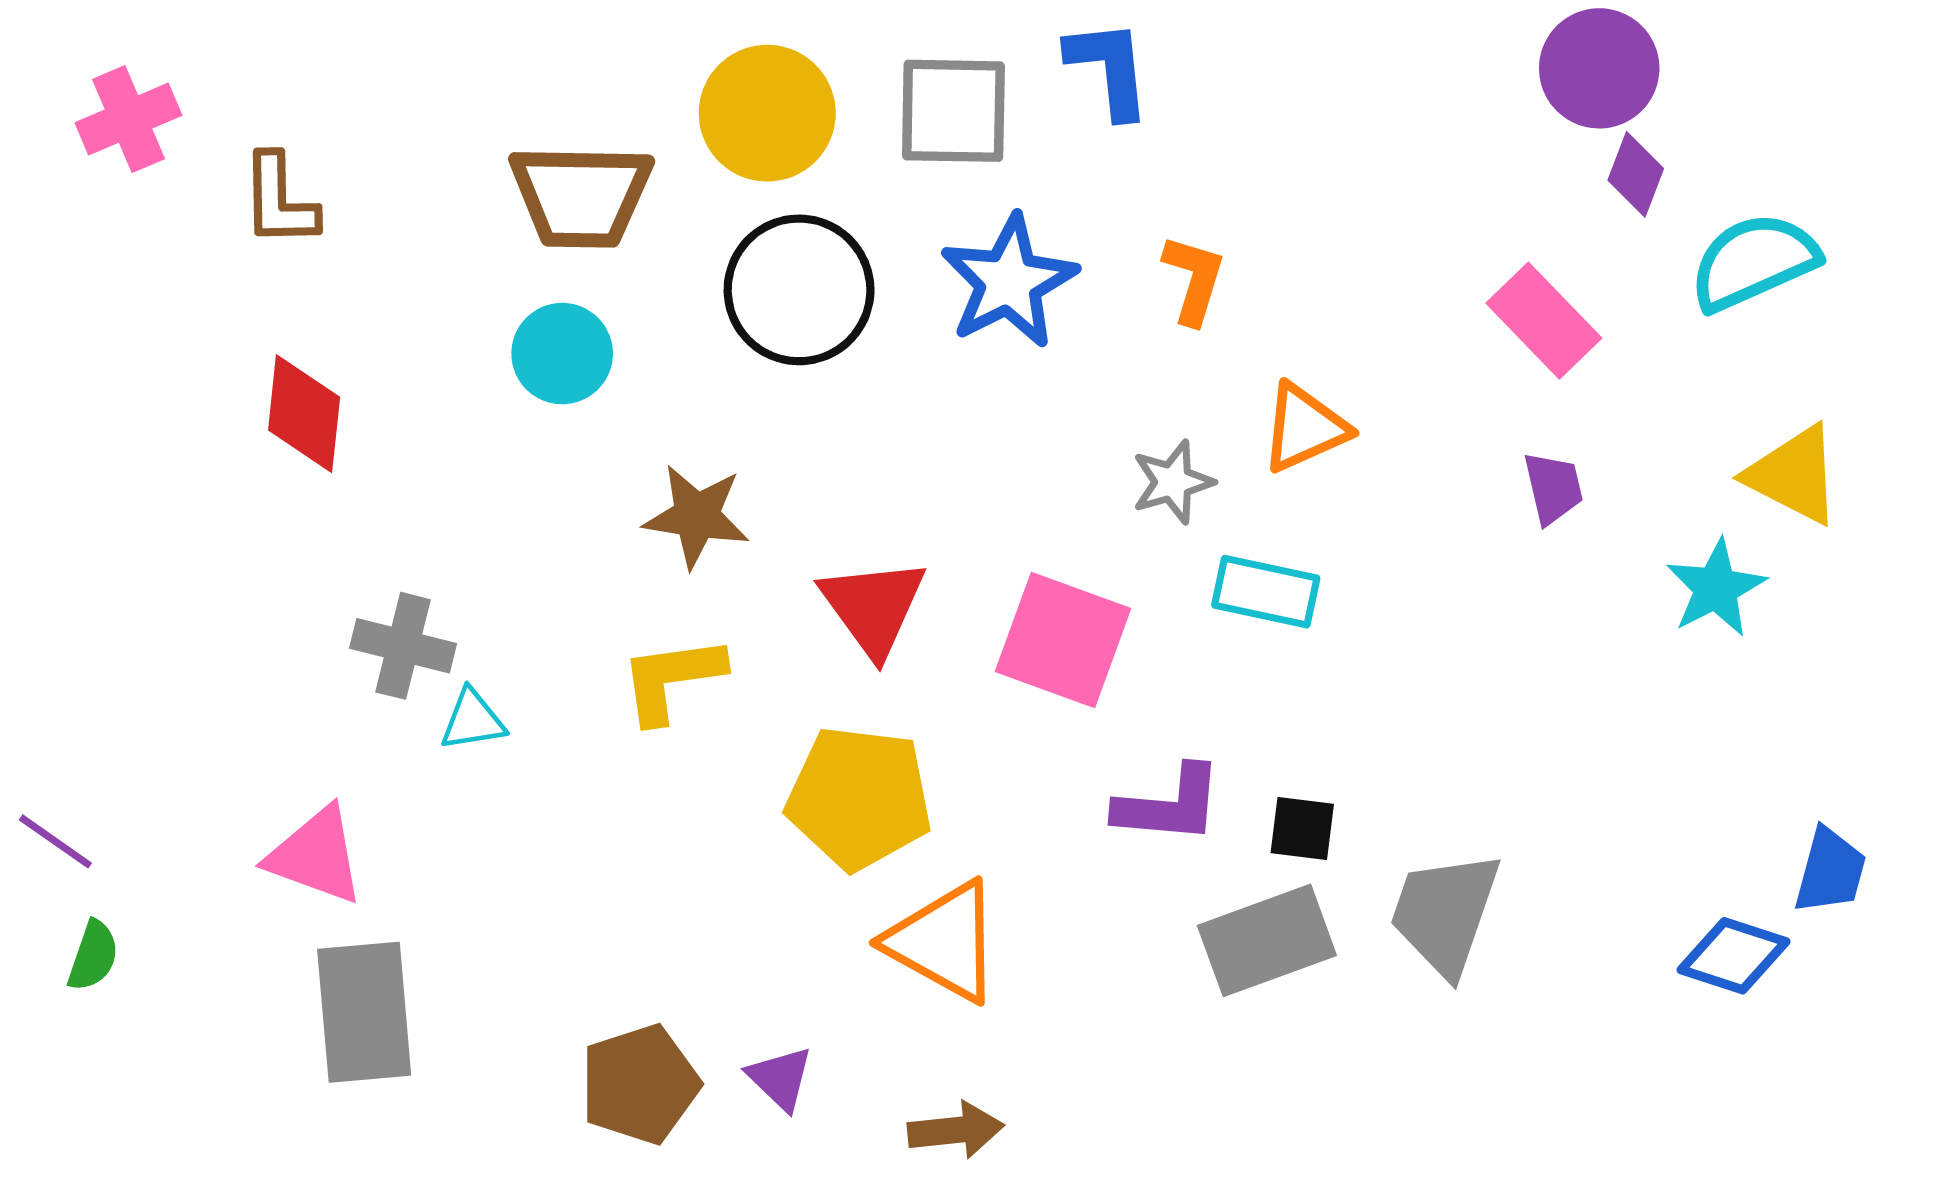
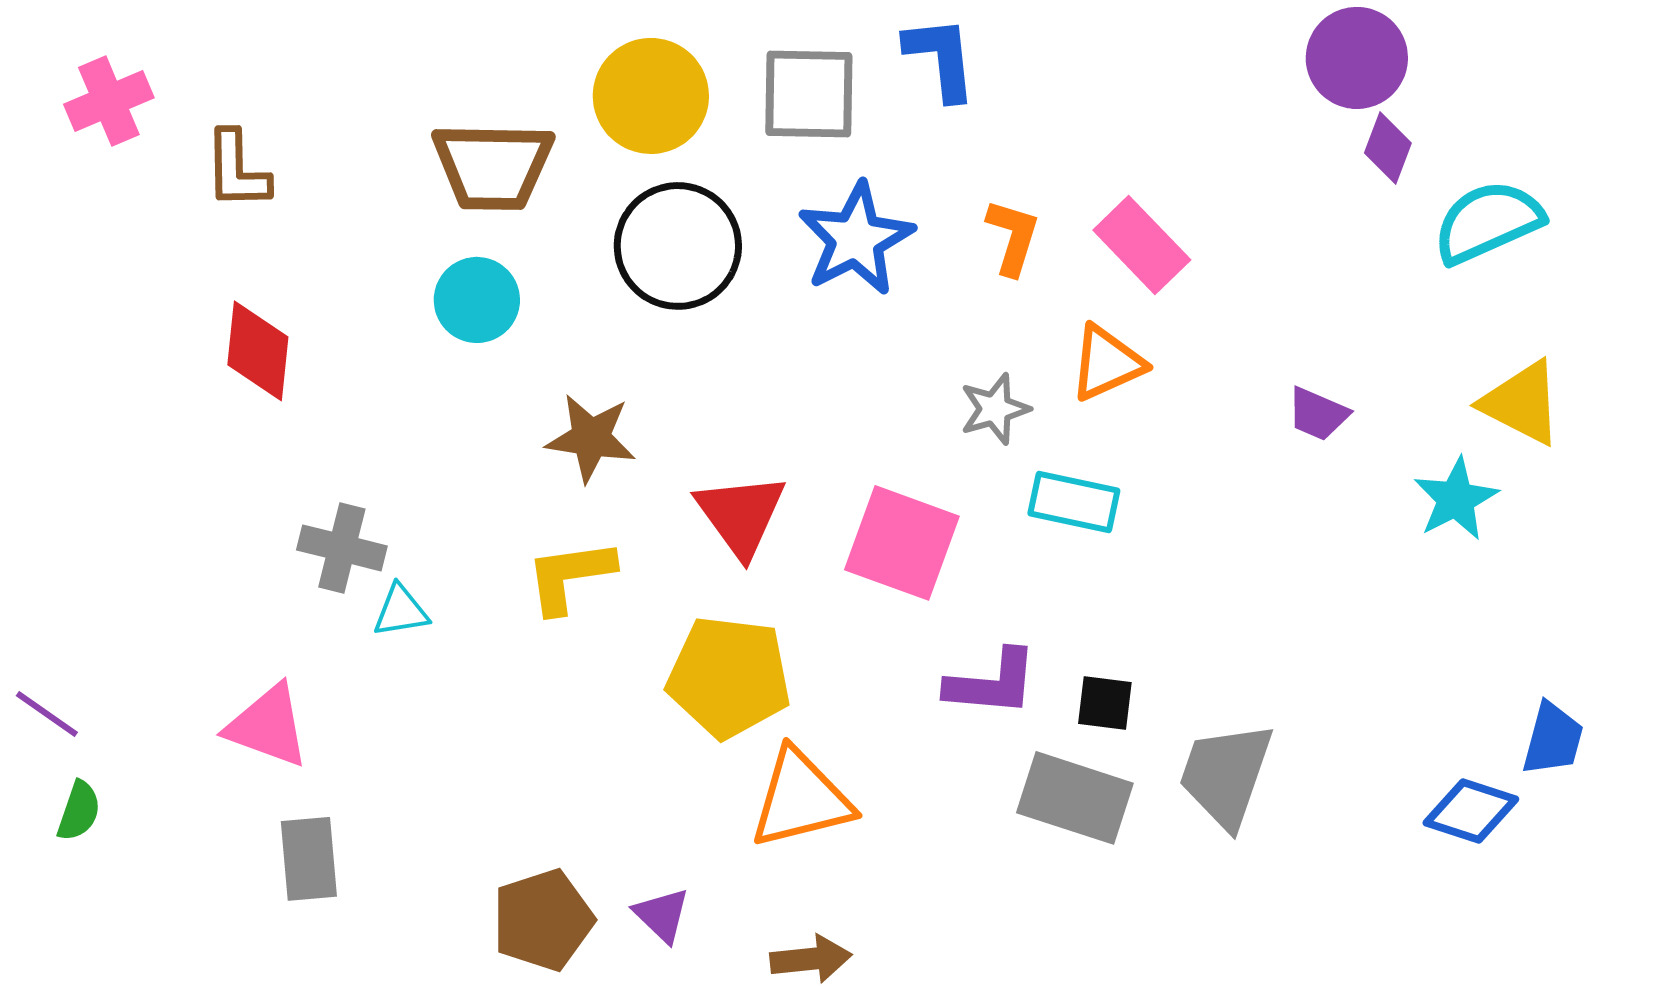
pink rectangle: (1544, 321) -> (1142, 245), moved
purple trapezoid: (1553, 488) -> (1318, 414), turned 126
gray rectangle: (1267, 940) -> (1075, 798), turned 38
orange triangle: (944, 942) -> (801, 799), turned -43
gray rectangle: (364, 1012) -> (309, 859), size x0.7

